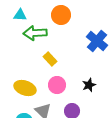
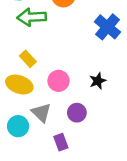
yellow rectangle: (50, 59) -> (28, 59), moved

